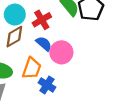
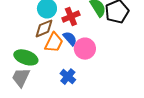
orange trapezoid: (32, 68) -> (54, 42), moved

